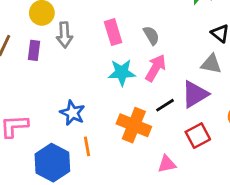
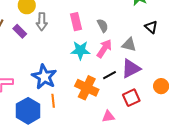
purple rectangle: (34, 50) -> (20, 31), turned -56
gray triangle: (211, 64) -> (129, 45), moved
blue star: (72, 113) -> (44, 77), size x1.4

